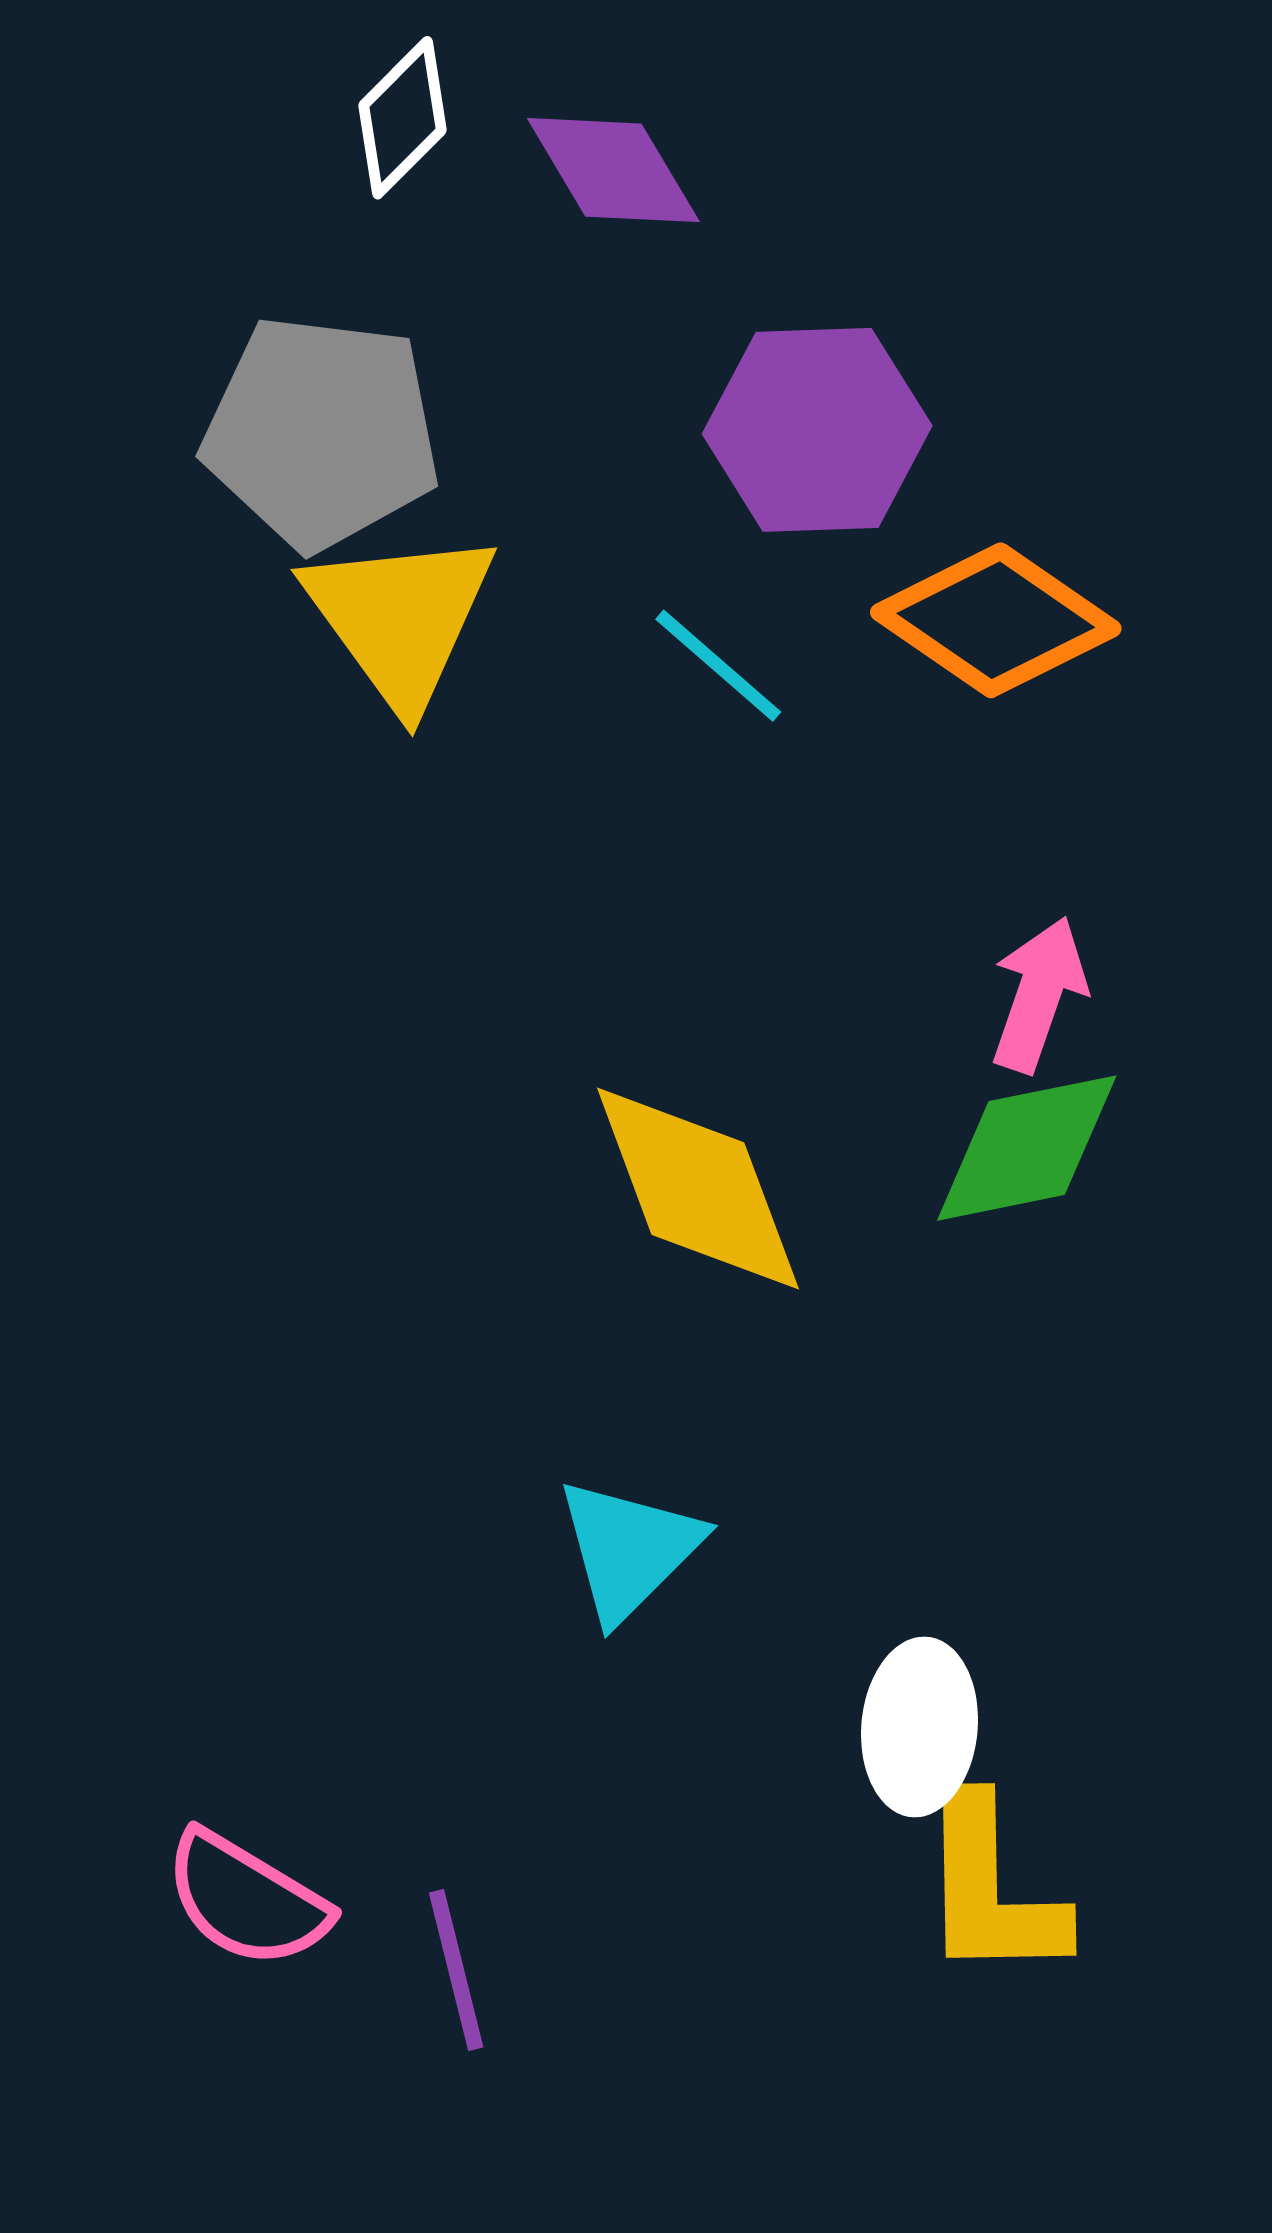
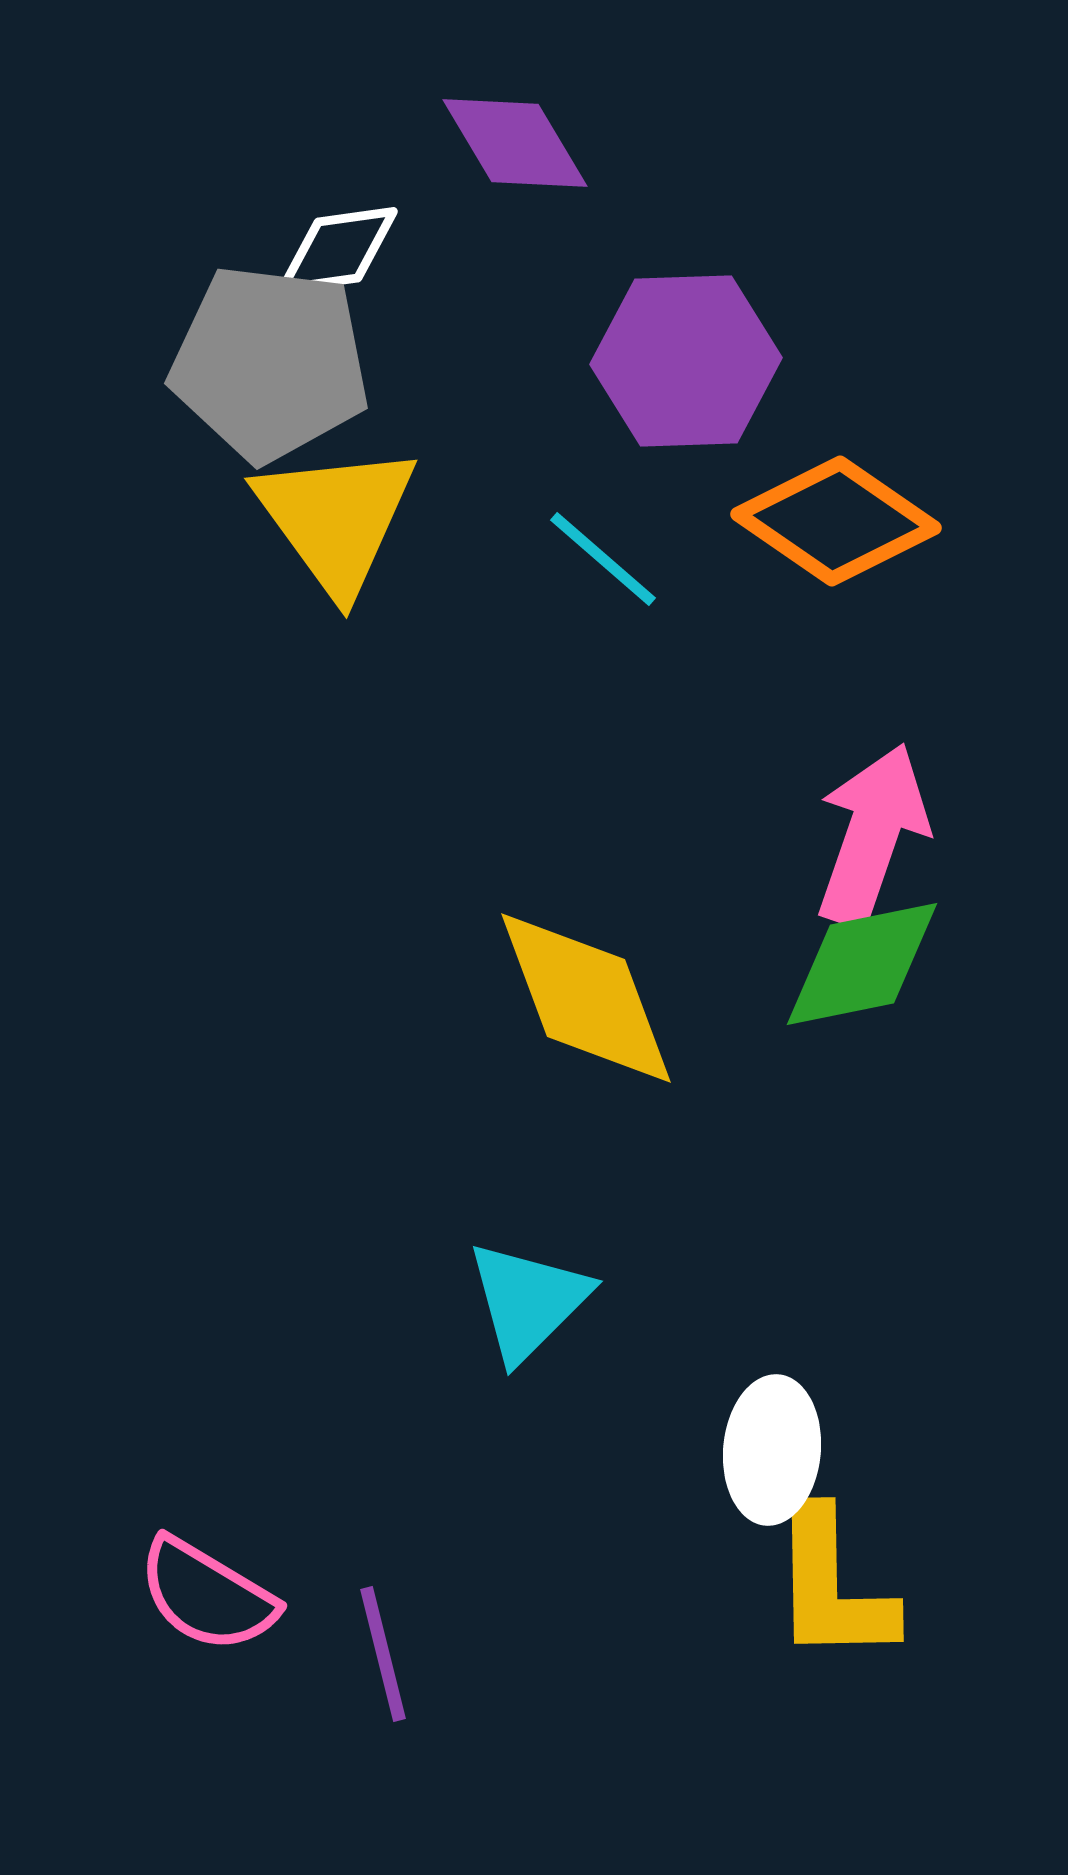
white diamond: (403, 118) -> (338, 250), moved, turned 37
pink arrow: (1039, 994) -> (872, 835), size x1.4

